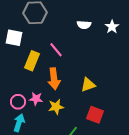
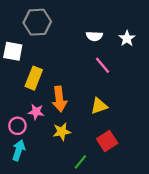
pink line: (56, 50) -> (102, 65), moved
pink star: (36, 99) -> (36, 112), moved
red square: (95, 115) -> (107, 141), turned 36

